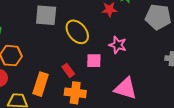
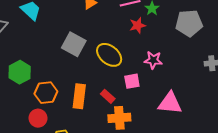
gray square: (46, 15) -> (74, 44), turned 35
orange rectangle: (41, 84) -> (79, 96), moved

